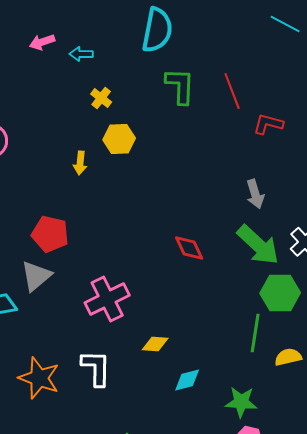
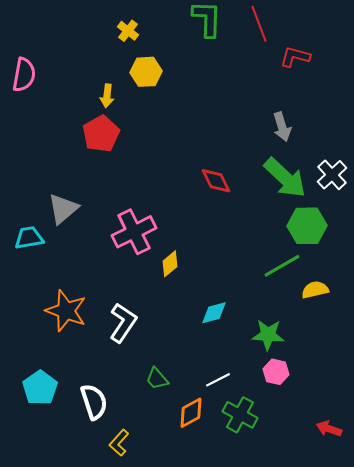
red pentagon: (50, 234) -> (101, 134), moved, turned 30
green line: (255, 333) -> (282, 266), turned 51
yellow diamond: (155, 344) -> (170, 264), moved, turned -44
white L-shape: (96, 368) -> (123, 323), moved, turned 33

